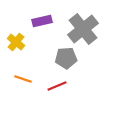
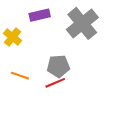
gray pentagon: (66, 58) -> (58, 66), moved

